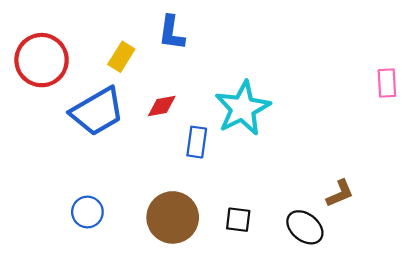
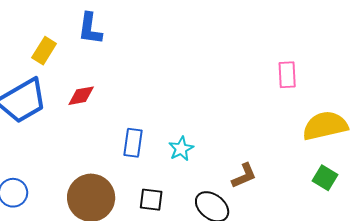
cyan star: (243, 108) -> (181, 149), moved, size x0.5
blue rectangle: (197, 142) -> (133, 143), moved

